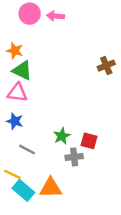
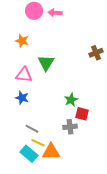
green triangle: (22, 70) -> (46, 63), moved, turned 36
green star: (62, 136) -> (71, 100), moved
gray line: (27, 150) -> (32, 129), moved
yellow line: (12, 174) -> (38, 143), moved

